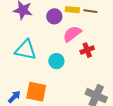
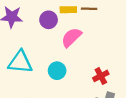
red cross: (87, 50) -> (101, 76), moved

